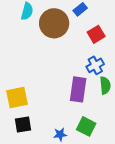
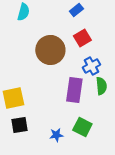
brown circle: (54, 23) -> (50, 50), moved
red square: (96, 34) -> (82, 38), moved

